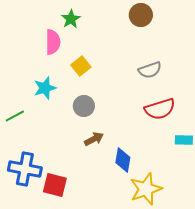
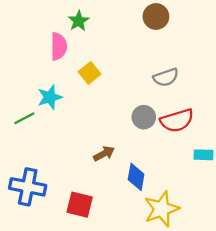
gray circle: (84, 106) -> (144, 117), moved
green line: (15, 116) -> (24, 118), moved
red square: (55, 185) -> (80, 205), moved

